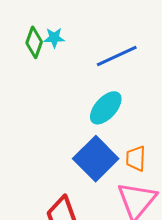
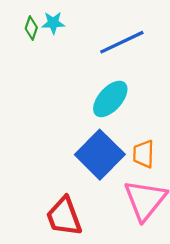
green diamond: (34, 42) -> (31, 28), size x0.7

